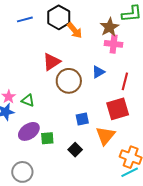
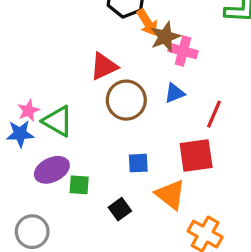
brown star: (109, 27) -> (165, 37), moved
pink cross: (114, 44) -> (183, 51), moved
green triangle: (28, 100) -> (58, 121), size x1.5
orange triangle: (105, 136) -> (170, 194), turned -40

